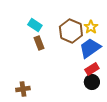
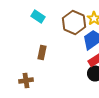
brown rectangle: (39, 43) -> (42, 52), moved, turned 32

